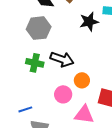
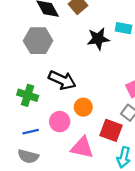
green cross: (35, 63) -> (28, 95), moved
blue line: (25, 109) -> (31, 132), moved

